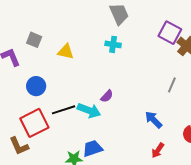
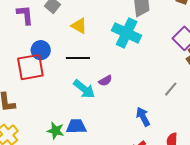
cyan cross: (113, 44) -> (127, 33), size x1.8
black line: (64, 110) -> (78, 58), moved
red square: (34, 123) -> (30, 67), moved

